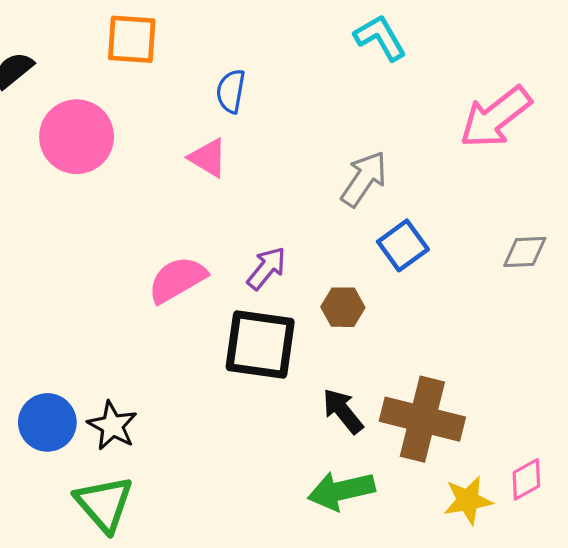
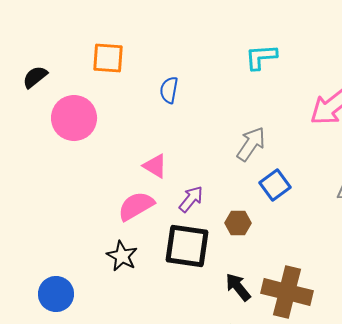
cyan L-shape: (380, 38) -> (261, 57), turned -64
pink triangle: (208, 158) -> (155, 166), moved
black star: (112, 426) -> (122, 256), moved

